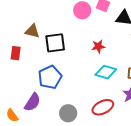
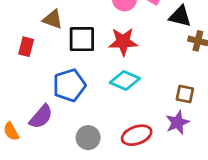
red star: (98, 46) -> (123, 42), moved, size x1.5
cyan diamond: (106, 72) -> (125, 80), moved

